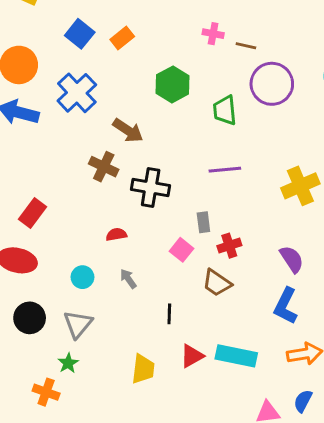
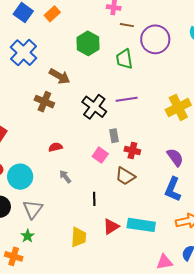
brown line: (246, 46) -> (127, 25), moved
black cross: (151, 187) -> (94, 107), moved, turned 30
red cross: (229, 246) -> (132, 150), turned 35
cyan circle: (82, 277) -> (20, 177), moved, size x1.6

